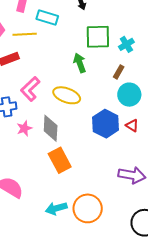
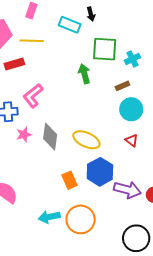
cyan rectangle: (47, 17) -> (70, 25), moved
brown rectangle: (119, 72) -> (122, 86), turned 32
yellow ellipse: (67, 95) -> (86, 140), moved
blue hexagon: (106, 124) -> (100, 172), moved
orange rectangle: (60, 160) -> (70, 180), moved, size x0.7

